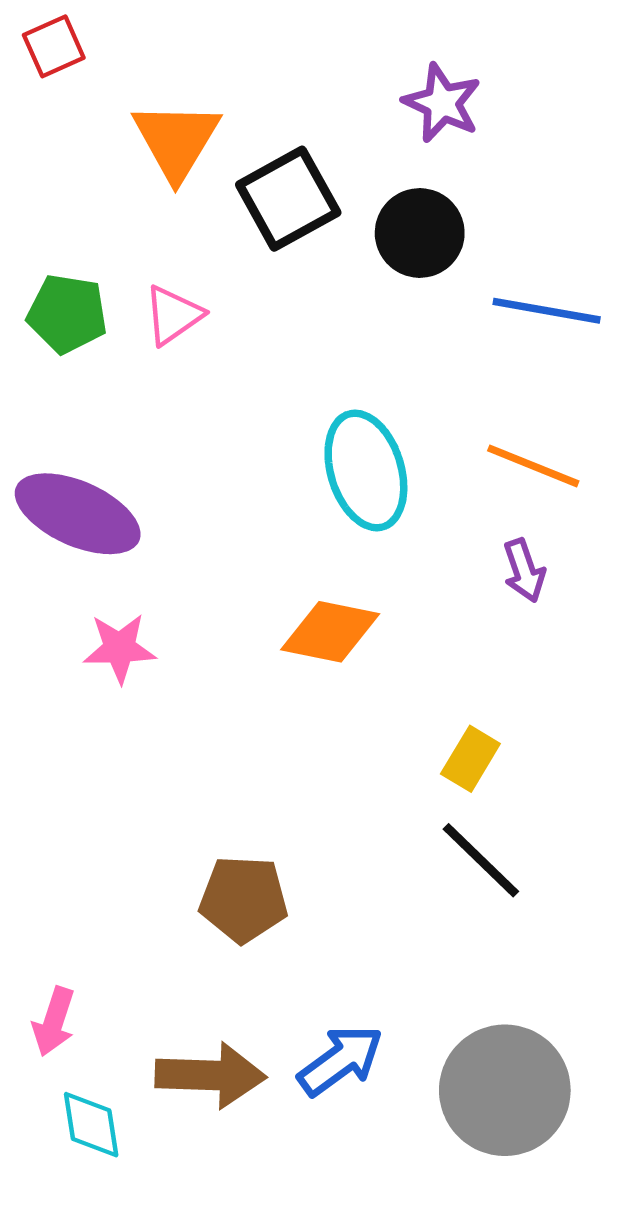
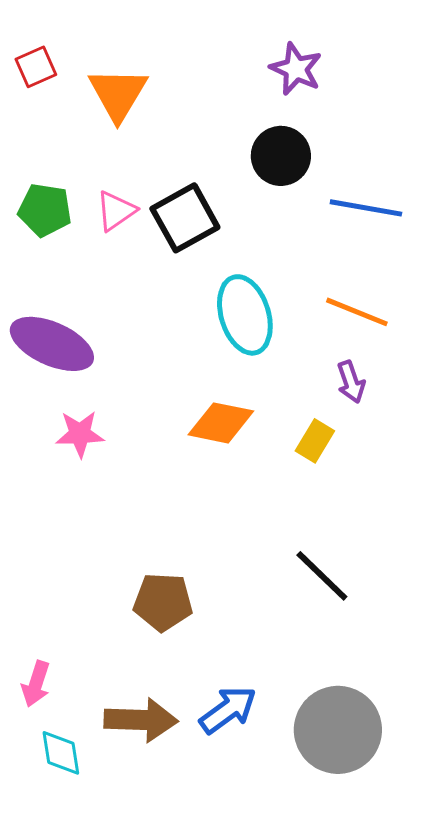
red square: (54, 46) -> (36, 67), moved
black square: (288, 199) -> (185, 218), moved
yellow rectangle: (470, 759) -> (315, 441), moved

